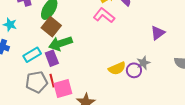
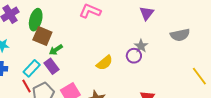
green arrow: (60, 43) -> (56, 50), size x0.6
yellow semicircle: (117, 68) -> (104, 63), moved
red line: (52, 81) -> (26, 86), moved

